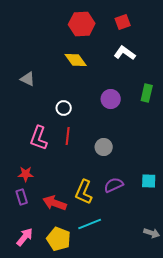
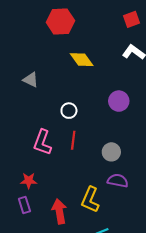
red hexagon: (82, 24) -> (60, 22), moved
purple semicircle: (114, 185) -> (118, 181), moved, turned 36
red arrow: (55, 203) -> (59, 211), turned 60

